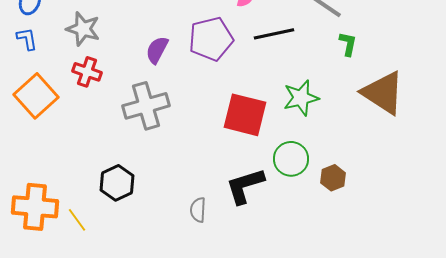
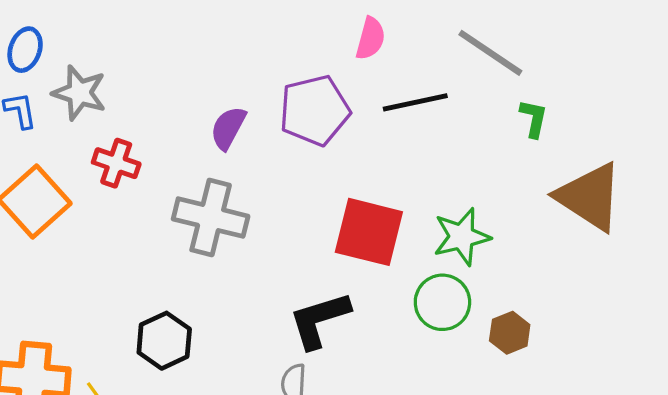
gray star: (83, 29) -> (79, 93), moved
green star: (301, 98) -> (462, 237), moved
gray cross: (146, 106) -> (211, 218), turned 30
black L-shape: (245, 186) -> (319, 320), moved

